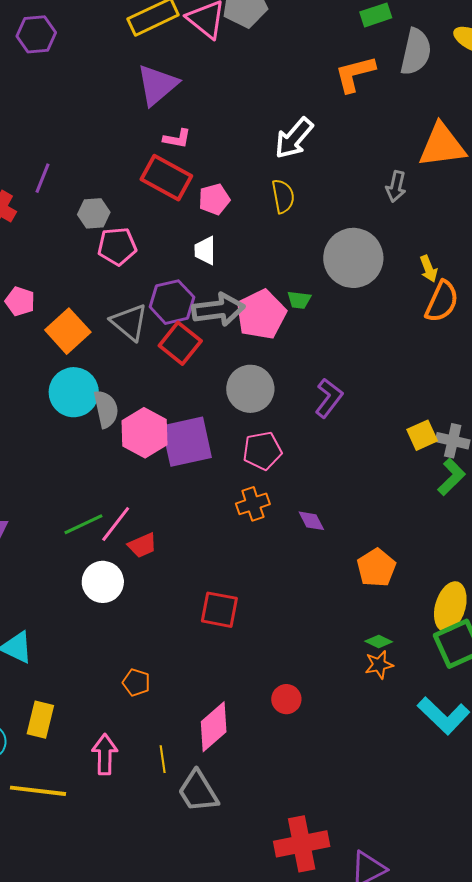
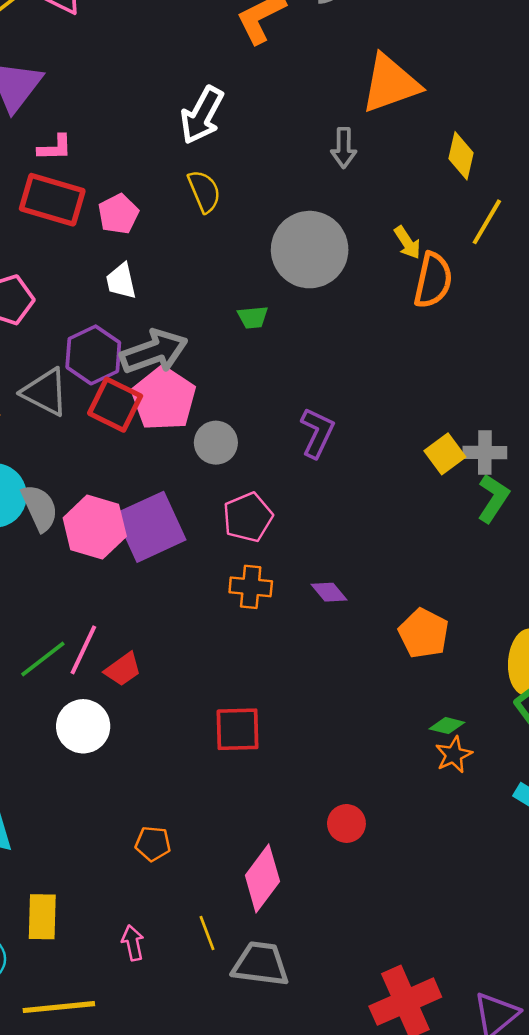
pink pentagon: (261, 315) -> (164, 399), moved
gray circle: (250, 389) -> (216, 443), size x0.7
orange cross: (253, 504) -> (251, 587), turned 36
pink arrow: (105, 754) -> (133, 943), size x0.7
gray trapezoid: (198, 791) -> (261, 964), turned 141

